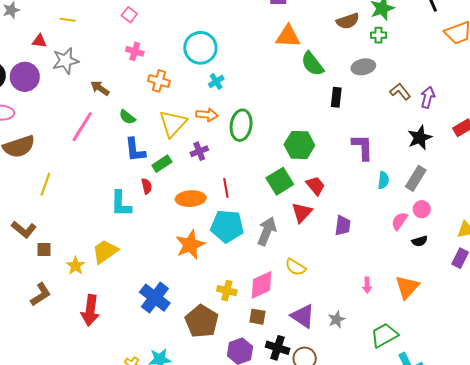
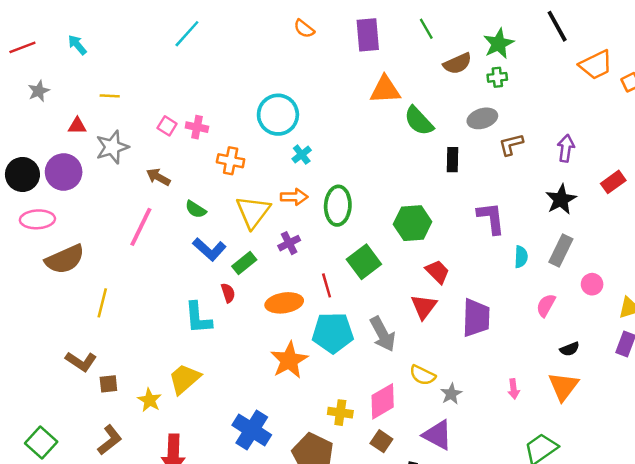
pink square: (129, 15) -> (167, 126), moved
brown L-shape: (400, 92) -> (511, 145), moved, turned -60
blue L-shape: (135, 150) -> (209, 249), turned -36
green square: (280, 181) -> (364, 262), moved
pink circle: (422, 209) -> (592, 284), moved
purple trapezoid: (343, 226) -> (476, 318), size x1.5
gray arrow: (267, 231) -> (383, 334), turned 136
black semicircle: (420, 241) -> (570, 349), moved
brown square: (257, 317) -> (381, 441), turned 30
gray star: (337, 319) -> (451, 394), moved

